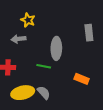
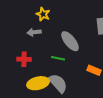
gray ellipse: (56, 48) -> (70, 41), turned -40
gray semicircle: (44, 93) -> (58, 83), size x1.5

